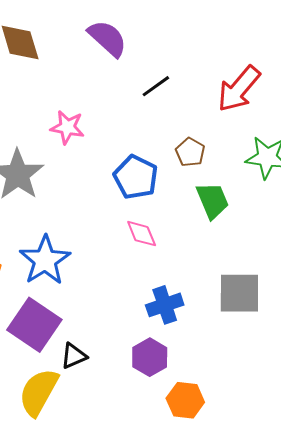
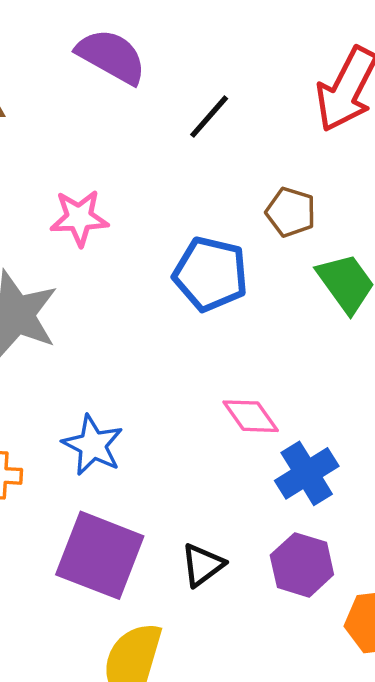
pink diamond: (142, 234) -> (251, 416), moved
blue star: (45, 260) -> (93, 445), size x0.7
black triangle: (74, 356) -> (203, 565), moved

